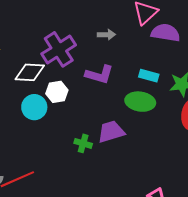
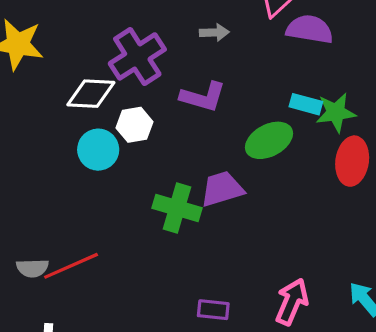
cyan rectangle: (149, 76) -> (306, 104), moved
green ellipse: (140, 102) -> (269, 140), turned -36
green cross: (83, 143) -> (177, 208), size x1.6

